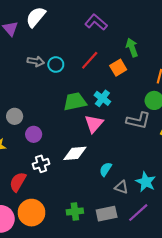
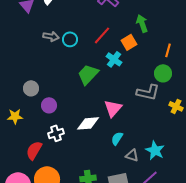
cyan cross: (102, 98) -> (114, 59), moved
green trapezoid: (75, 102) -> (88, 74), turned -35
pink triangle: (94, 124) -> (113, 108), moved

